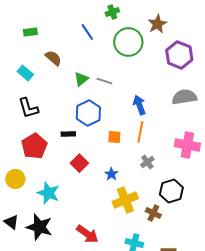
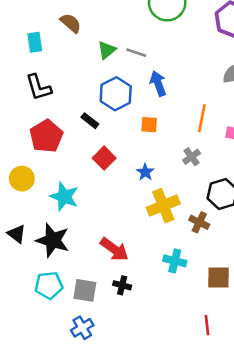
cyan rectangle: (25, 73) -> (35, 42), turned 42
blue arrow: (139, 105) -> (158, 83), moved
orange line: (140, 132) -> (202, 118), moved
black rectangle: (68, 134) -> (90, 121), turned 40

